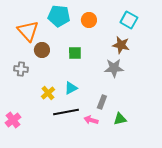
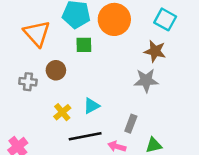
orange circle: (89, 20) -> (114, 19), size x1.6
brown circle: (42, 50) -> (56, 70), moved
green square: (75, 53) -> (84, 45), moved

